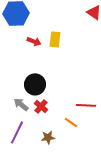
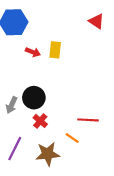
gray arrow: (21, 104) -> (12, 105), moved, turned -105
brown star: (48, 137) -> (48, 154), size x1.6

